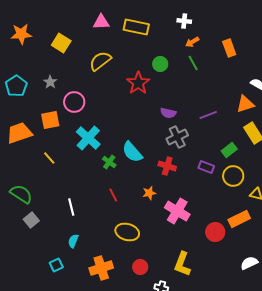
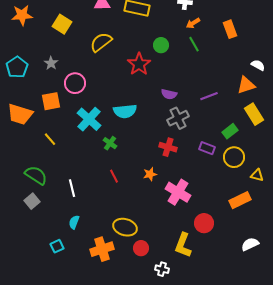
orange trapezoid: (19, 133) -> (20, 114), turned -144
cyan semicircle: (132, 152) -> (125, 111), moved, turned -55
green semicircle: (21, 194) -> (36, 175), moved
yellow ellipse: (127, 232) -> (125, 227), moved
red circle: (215, 232) -> (204, 223), moved

